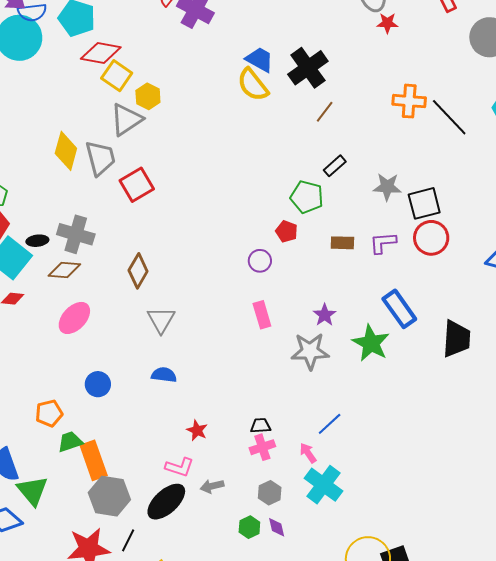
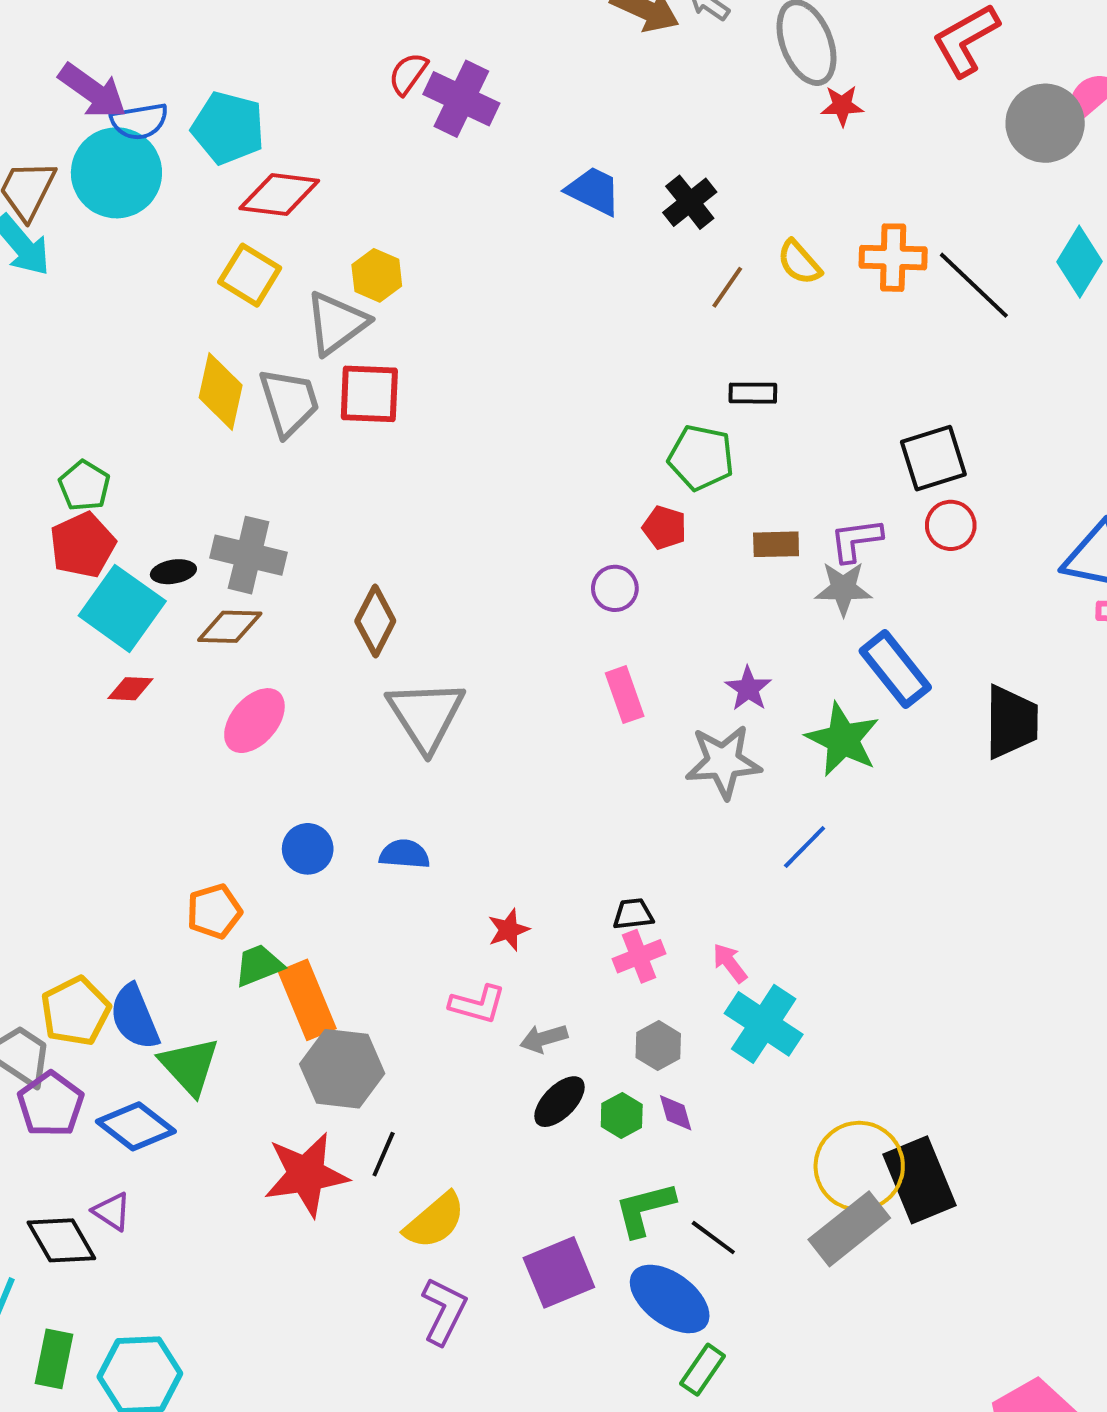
black cross: (308, 68) -> (690, 202), size x0.7
yellow square: (117, 76) -> (250, 275), moved
yellow semicircle: (253, 85) -> (799, 262), moved, size x0.7
black rectangle: (335, 166) -> (753, 393), turned 45
red square: (137, 185) -> (369, 394), moved, turned 36
gray star: (387, 187) -> (843, 589), moved
red circle: (431, 238) -> (951, 525), size x0.7
gray triangle: (161, 320) -> (426, 715), size x1.4
blue semicircle: (164, 375) -> (405, 854), moved
blue line: (330, 424) -> (805, 847), moved
red star: (197, 430) -> (508, 930), turned 30
black ellipse: (166, 502) -> (559, 1102), moved, size x0.7

